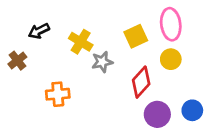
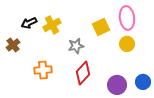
yellow cross: (81, 42) -> (52, 25), moved, turned 30
red diamond: (141, 82) -> (83, 73), moved

